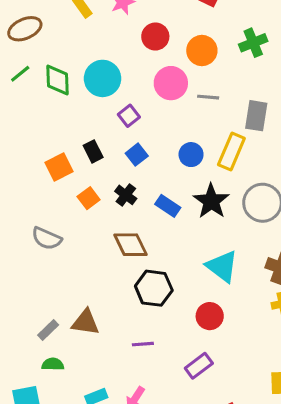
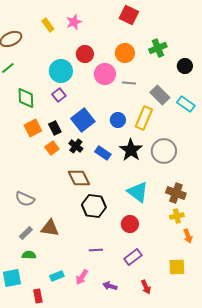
red circle: (155, 37) -> (85, 54), moved
green diamond: (57, 80) -> (26, 98), moved
purple square: (129, 116) -> (59, 95), moved
gray rectangle: (256, 116) -> (160, 95), turned -54
black rectangle: (93, 151) -> (55, 128), moved
blue square: (137, 155) -> (83, 120), size x1.6
gray semicircle: (47, 238) -> (25, 199), moved
purple line: (143, 344) -> (96, 250), moved
purple rectangle: (199, 366) -> (133, 257), moved

